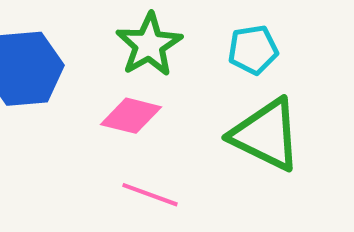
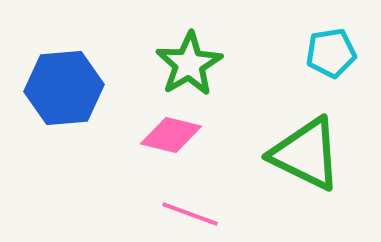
cyan pentagon: (253, 50) -> (331, 53), moved

